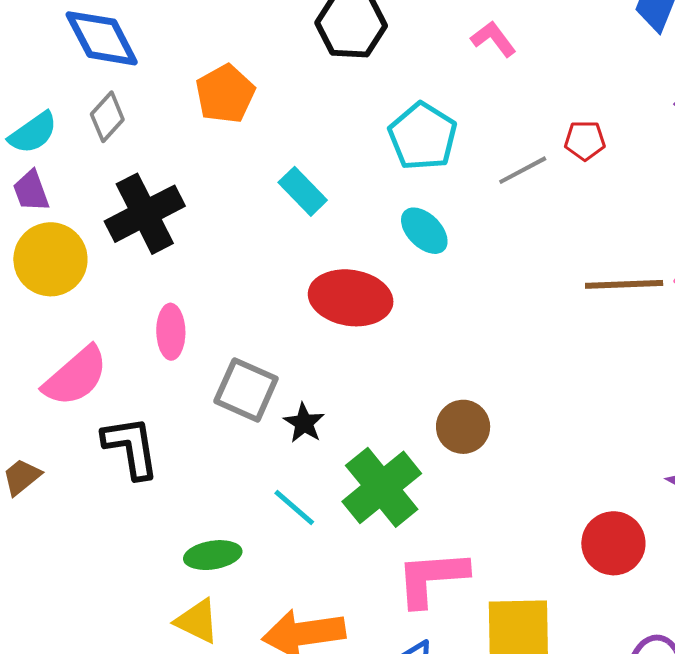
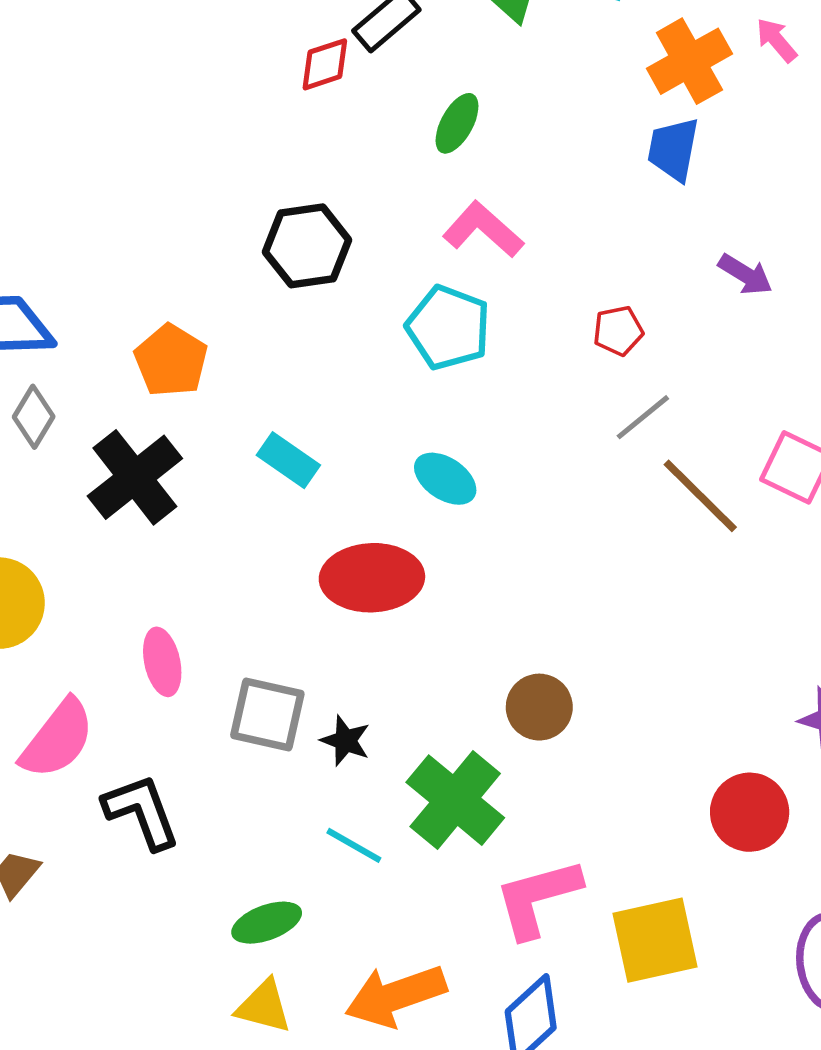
pink L-shape: (493, 39) -> (483, 230), size x1.4
cyan pentagon: (423, 136) -> (448, 328), moved
gray line: (523, 170) -> (643, 417), moved
black cross: (145, 214) -> (135, 477), moved
brown line: (624, 284) -> (700, 496), turned 58

